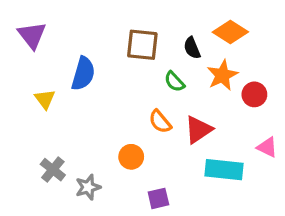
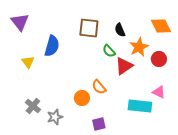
orange diamond: (230, 32) -> (161, 26), moved, turned 30
orange semicircle: (160, 122) -> (99, 87), moved
red triangle: (198, 130) -> (124, 66), moved
pink triangle: (267, 147) -> (159, 92), moved

